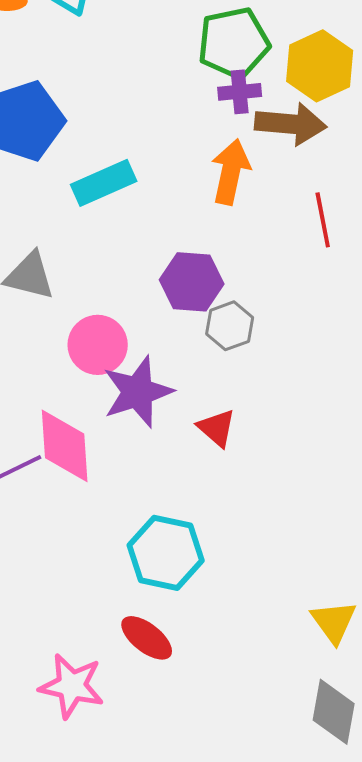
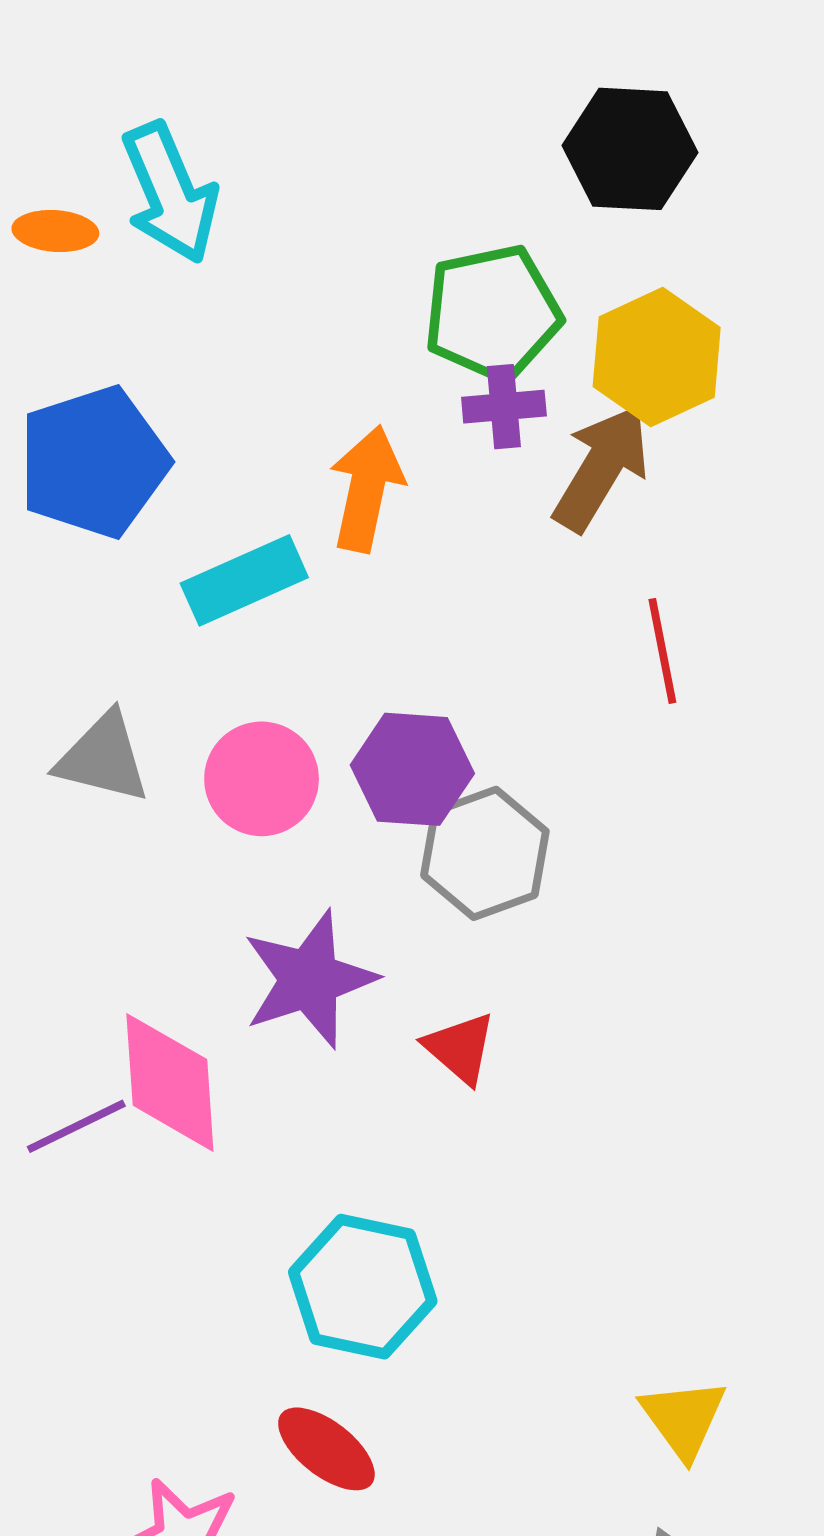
brown arrow: (291, 124) -> (601, 468), turned -64
orange arrow: (231, 172) -> (367, 489), moved
gray hexagon: (230, 326) -> (485, 853), size x1.4
pink circle: (98, 345) -> (262, 779), moved

